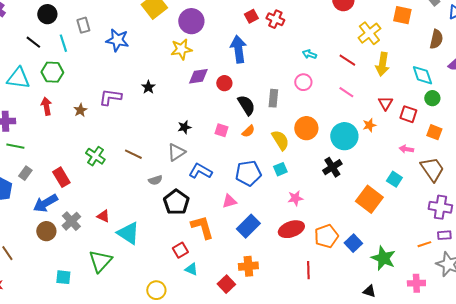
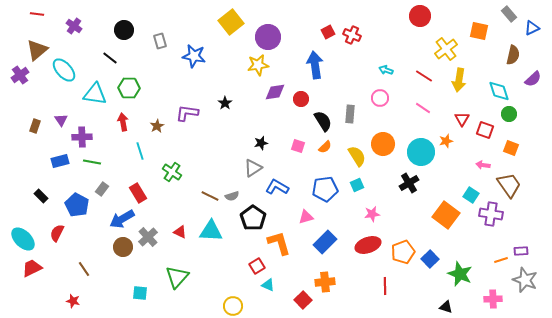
cyan line: (63, 43) -> (140, 151), moved
brown line: (133, 154) -> (210, 196), moved
purple cross: (440, 207) -> (491, 214), moved
cyan triangle: (128, 233) -> (211, 231), moved, turned -30

